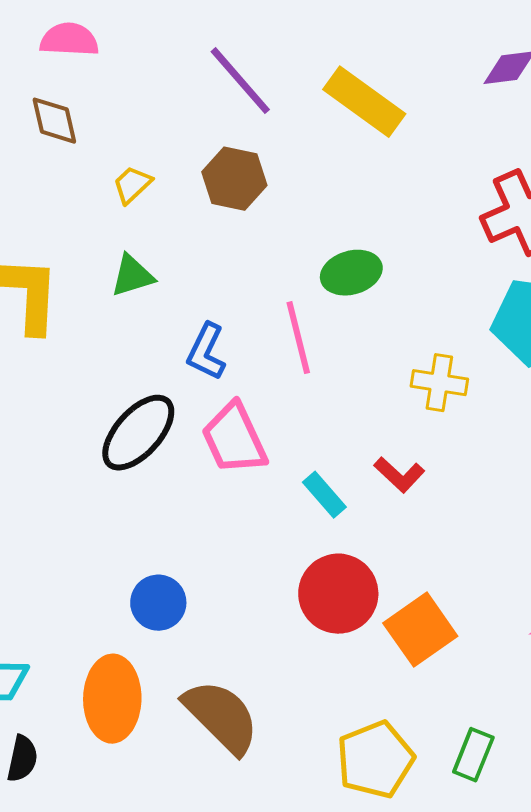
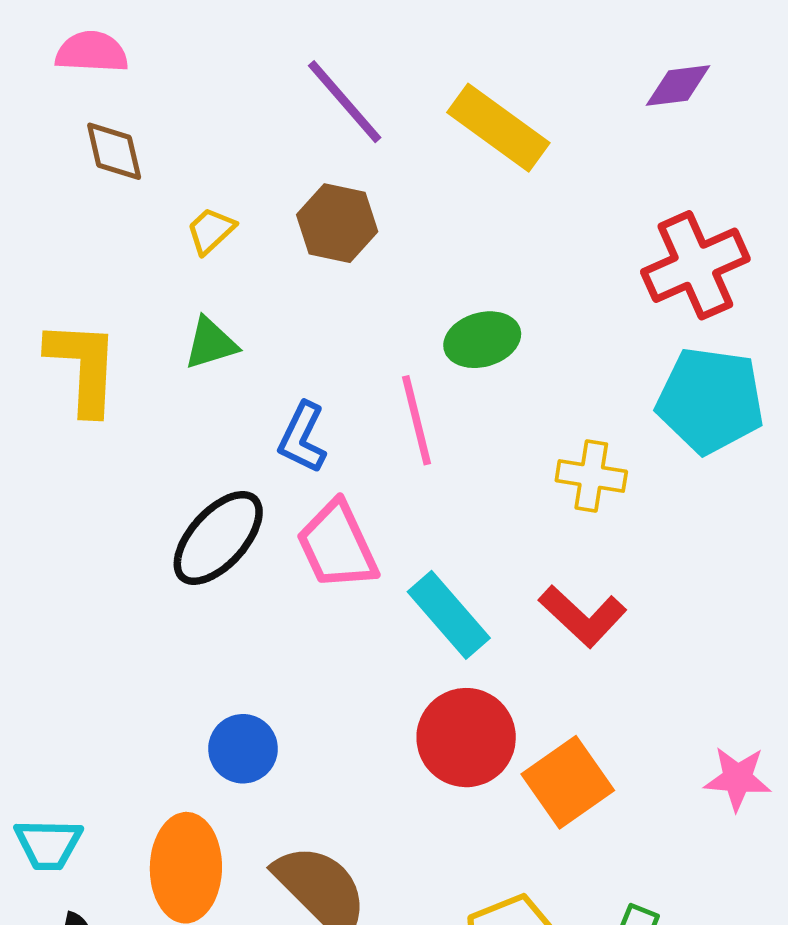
pink semicircle: (69, 40) -> (92, 52), moved
red L-shape: (399, 475) -> (583, 616), moved, size x1.4
cyan rectangle: (324, 495) -> (449, 615), size x1.5

